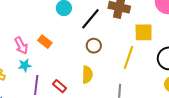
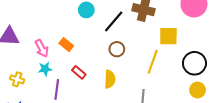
red rectangle: (60, 86) -> (79, 72), moved

